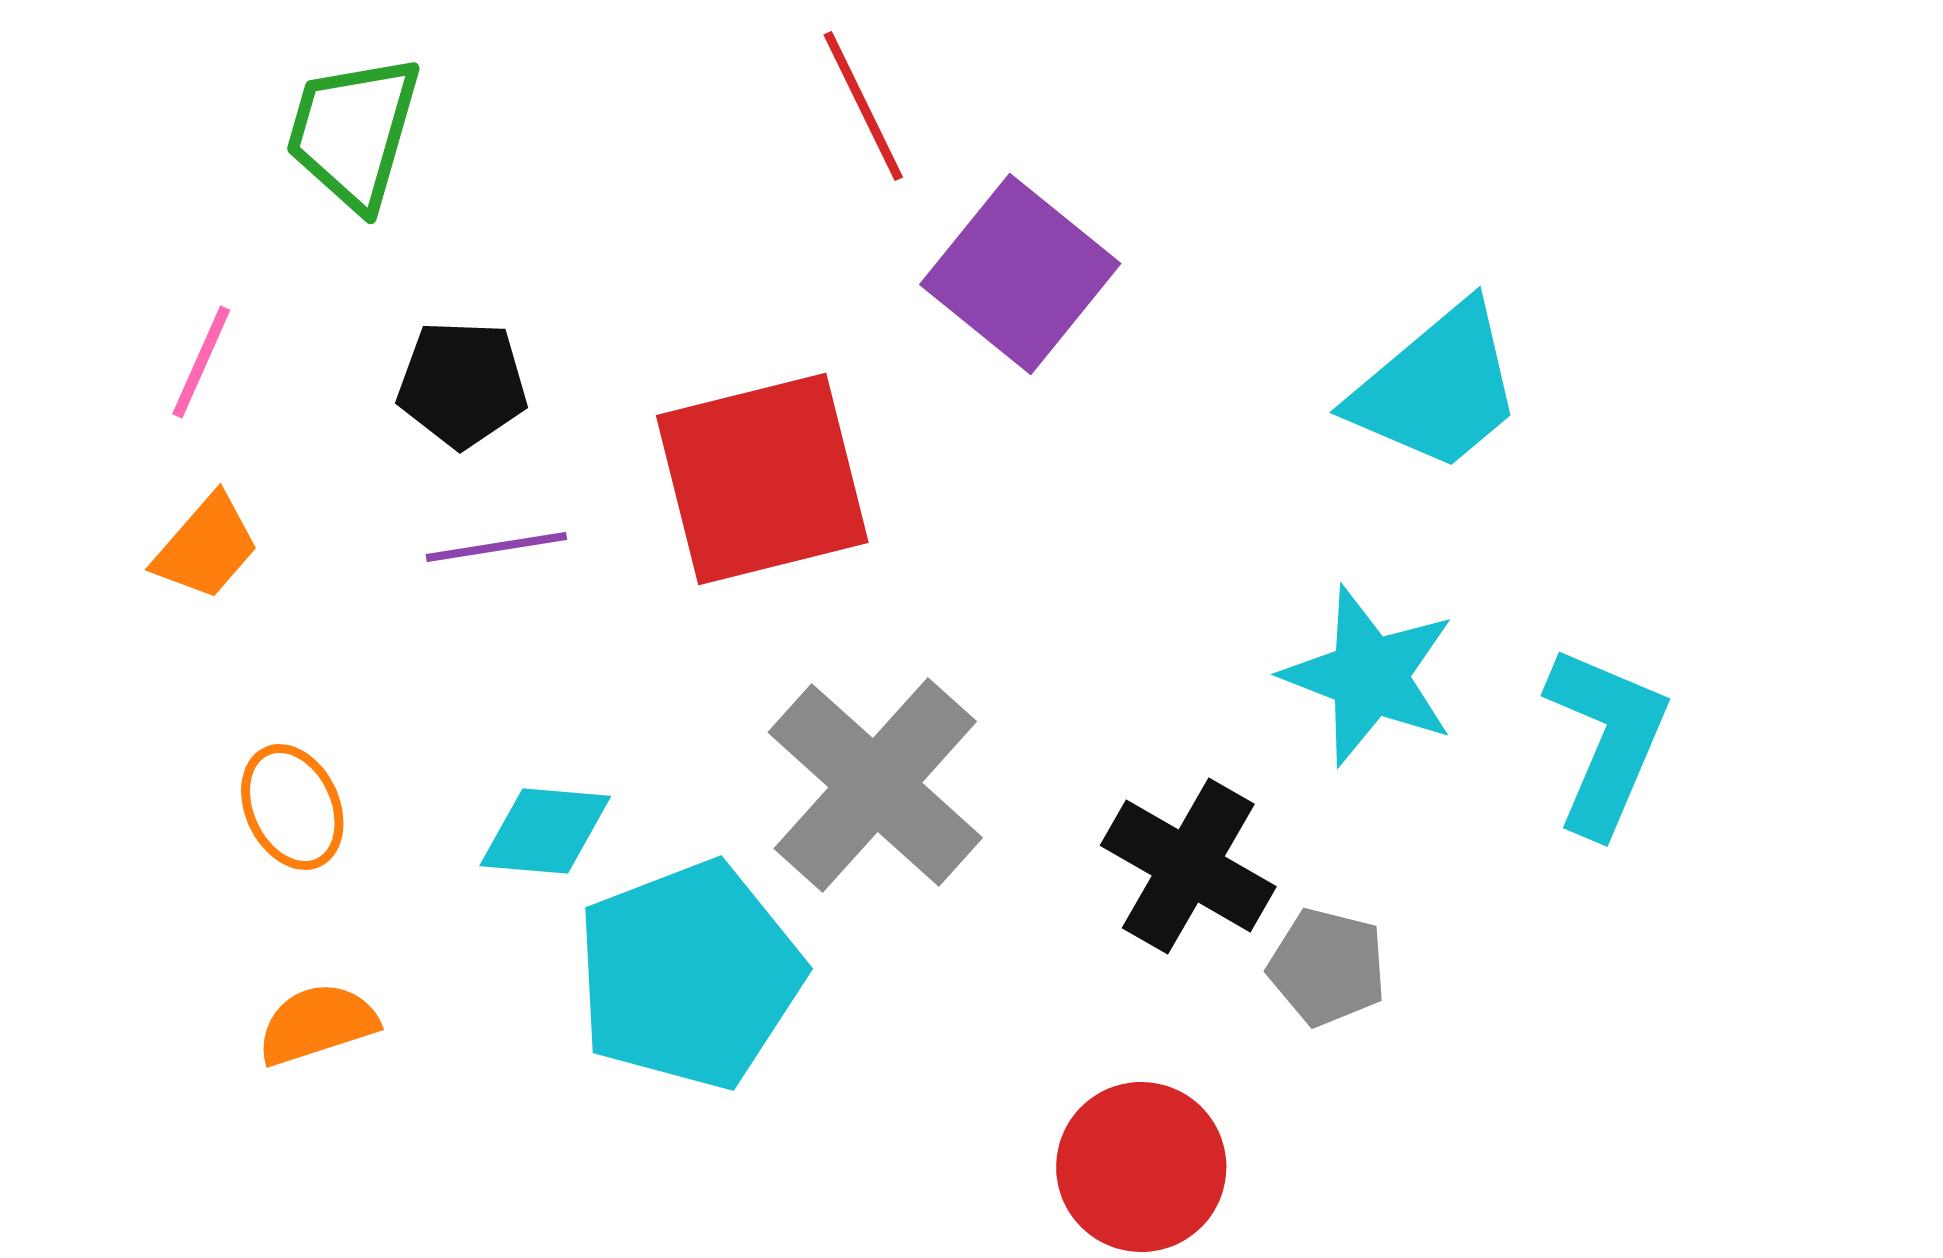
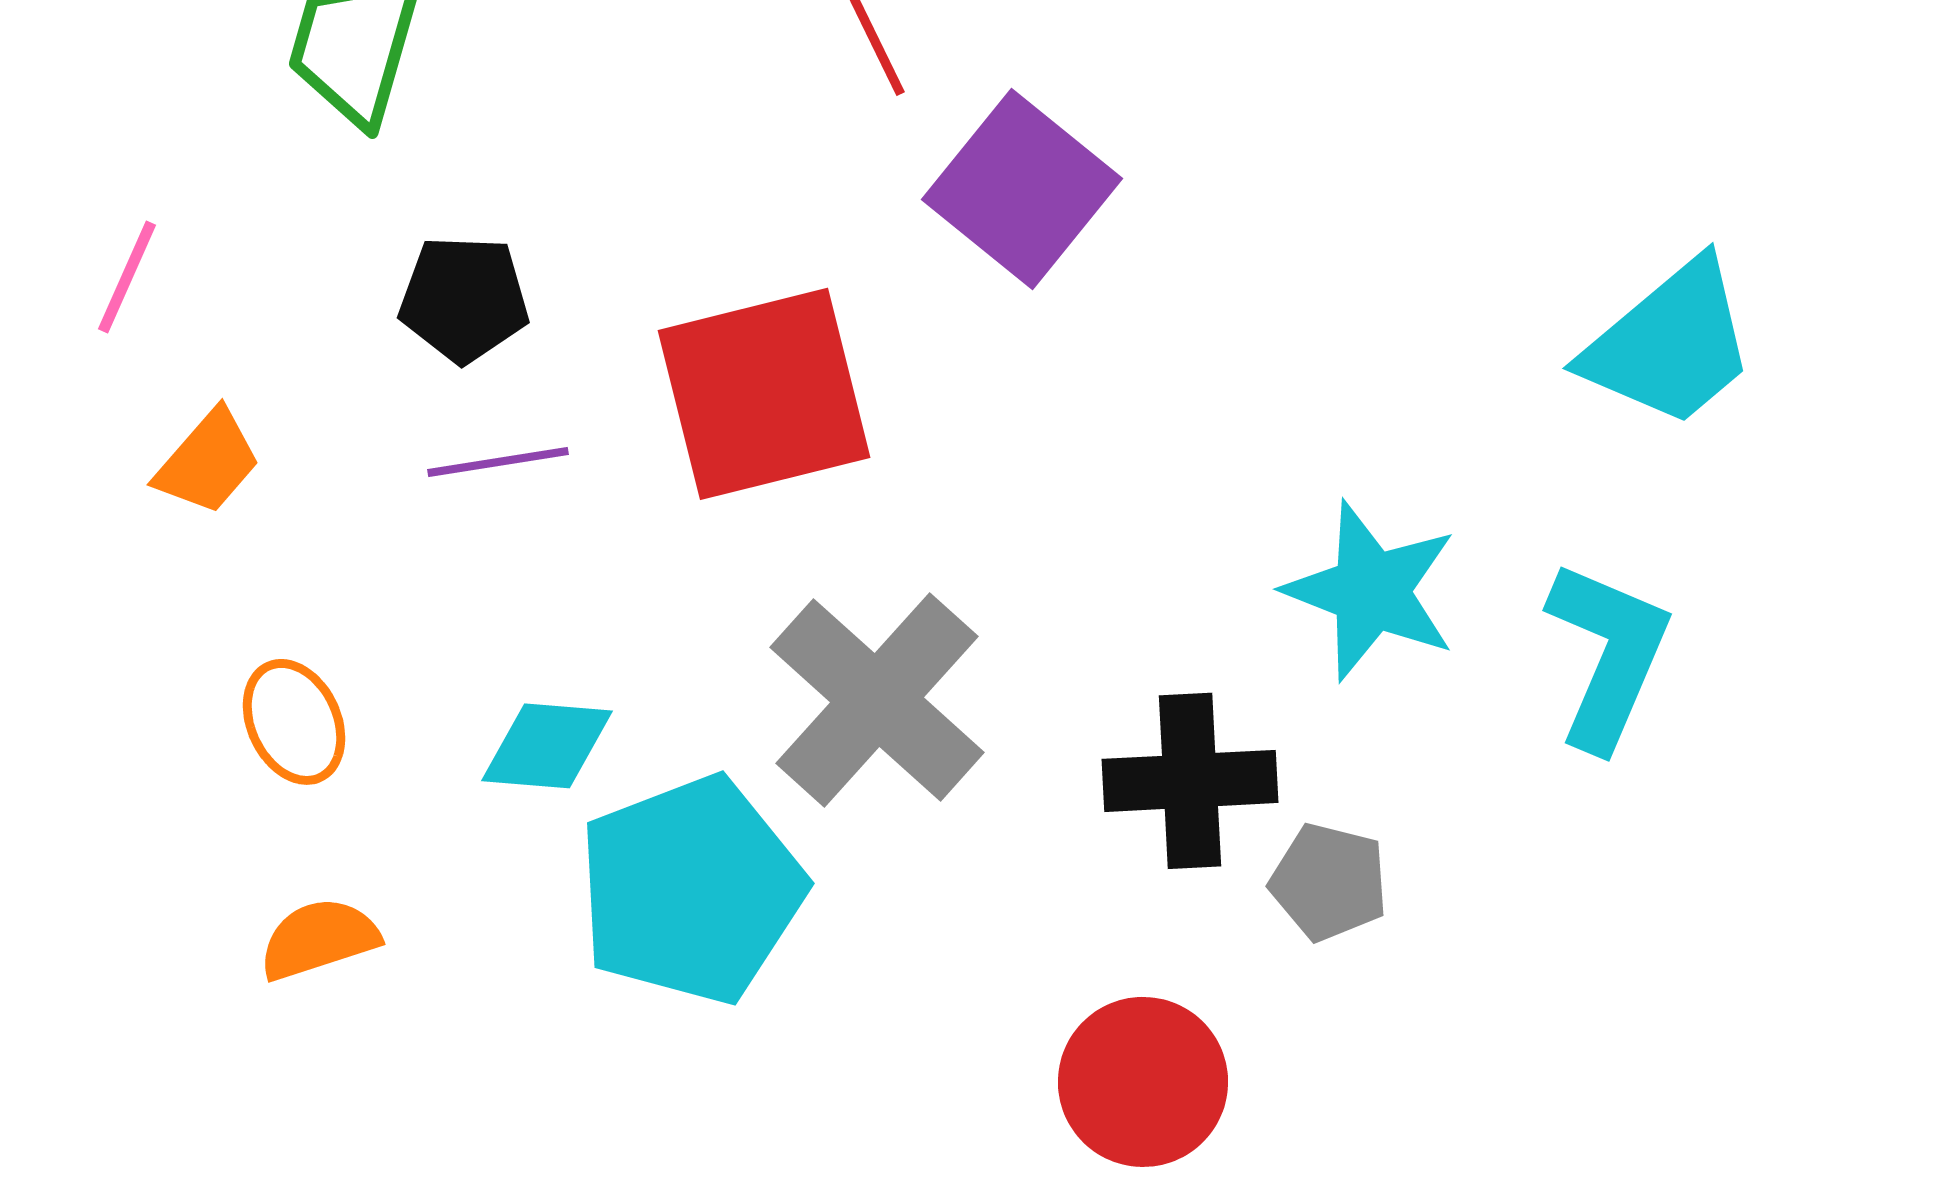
pink line: (201, 362) -> (127, 277), moved
cyan trapezoid: (1437, 388) -> (1670, 344), moved
black cross: (1188, 866) -> (1190, 781), turned -33

